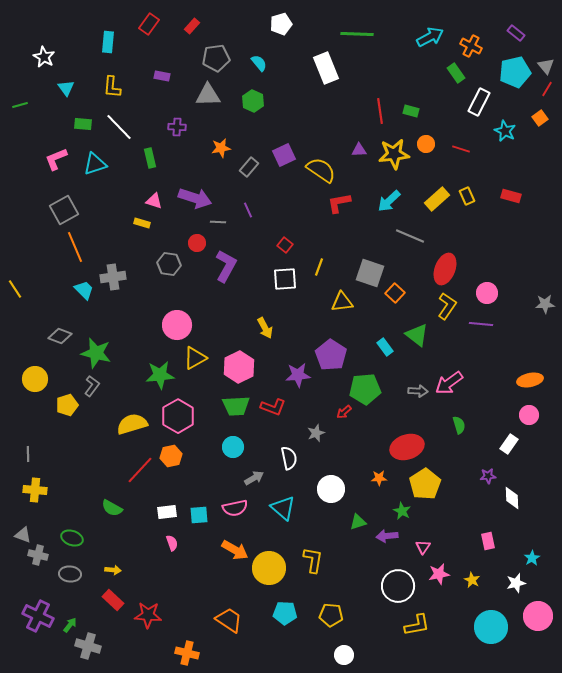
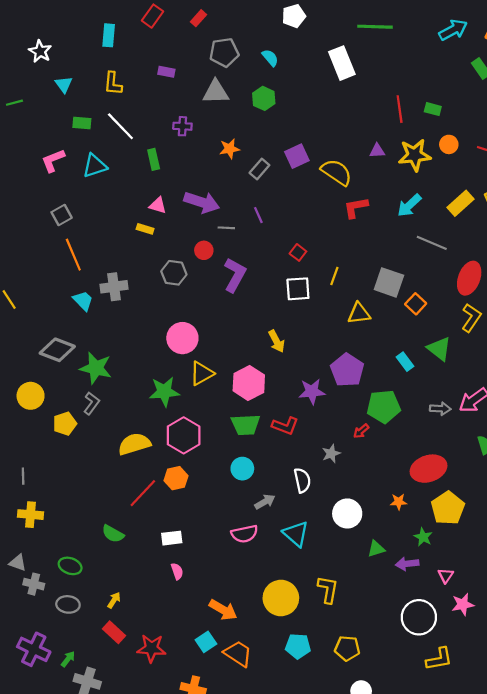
gray square: (64, 210) -> (62, 215), size x0.7
gray diamond: (60, 336) -> (57, 350), size x1.4
cyan square: (199, 515) -> (206, 642), moved, turned -30
orange arrow: (235, 550) -> (223, 610), moved
yellow arrow: (113, 570) -> (114, 600), turned -63

